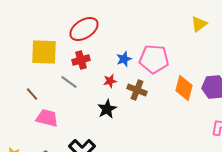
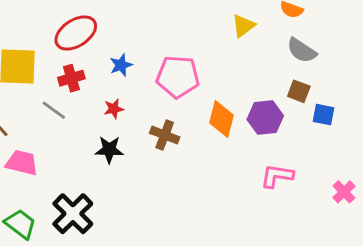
blue star: (124, 59) -> (121, 65), moved
brown cross: (137, 90) -> (165, 135), moved
black star: (107, 109) -> (109, 150), turned 30

